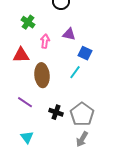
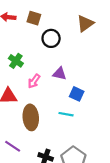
pink arrow: (45, 41) -> (34, 81), turned -152
cyan line: (75, 72) -> (66, 114), turned 64

